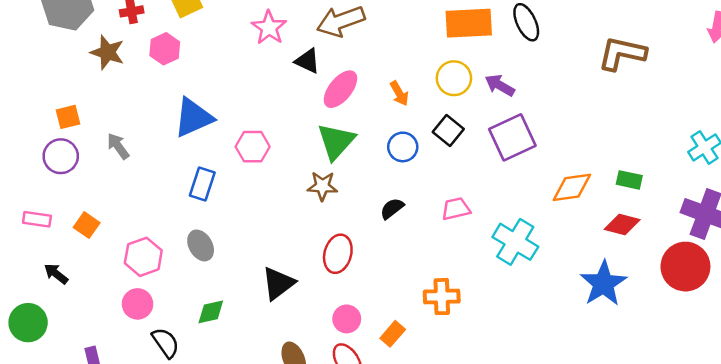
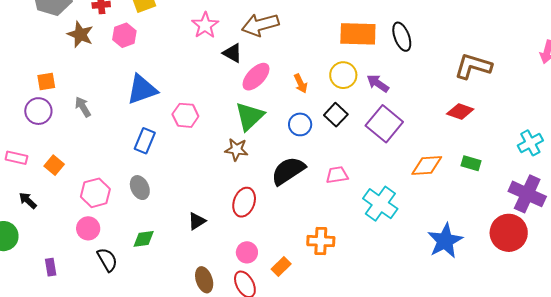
purple square: (512, 137) -> (384, 124), turned -30
black semicircle: (392, 208) -> (288, 171), size x1.8
red diamond: (622, 224) -> (460, 112), moved
black triangle: (278, 283) -> (197, 221), size x0.7

